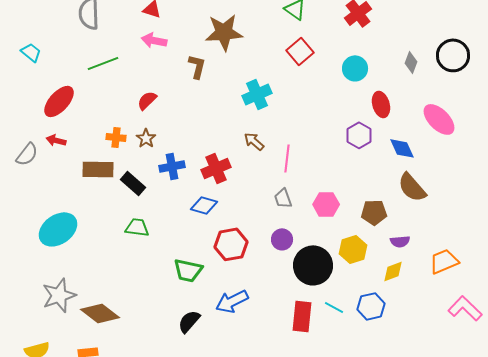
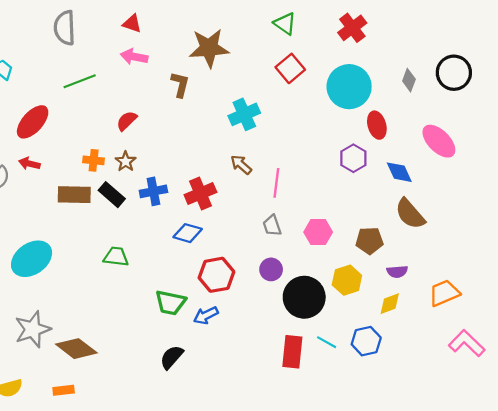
cyan circle: (355, 68) -> (349, 87), size x1.6
black rectangle: (133, 183) -> (112, 195), moved
blue arrow: (232, 301) -> (206, 315), moved, size x0.7

